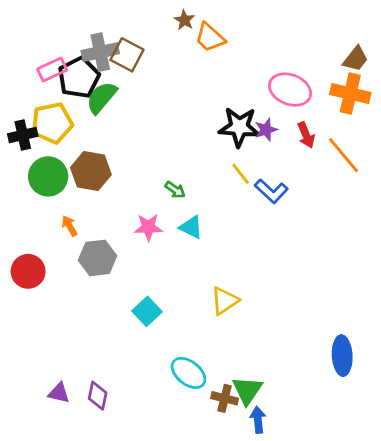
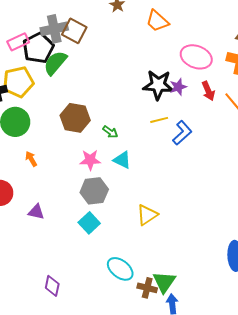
orange trapezoid: (210, 37) -> (157, 21), moved
brown hexagon: (91, 171) -> (75, 118), moved
yellow line: (241, 174) -> (159, 120), turned -66
blue L-shape: (271, 191) -> (182, 133), turned -85
gray hexagon: (98, 258) -> (94, 191), moved
purple triangle: (59, 393) -> (36, 212), moved

